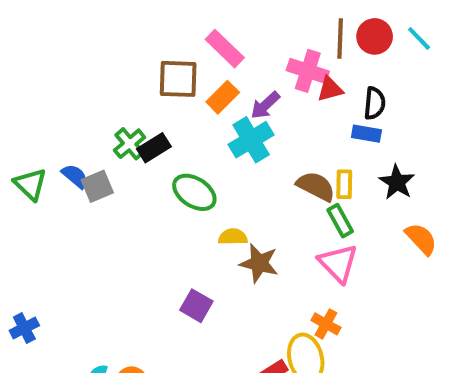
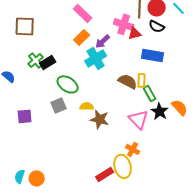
brown square: (178, 79) -> (25, 26), moved
black semicircle: (375, 103) -> (157, 26), moved, turned 112
blue rectangle: (366, 134) -> (153, 55), size x1.5
black star: (397, 182) -> (160, 111), moved
gray square: (97, 186) -> (59, 105), moved
green rectangle: (340, 221) -> (150, 93), moved
purple square: (196, 306) -> (25, 116), moved, turned -35

